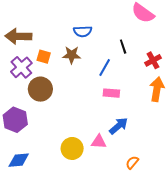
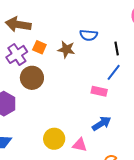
blue semicircle: (83, 31) -> (89, 35), moved
blue line: (105, 67) -> (114, 72), moved
pink triangle: (99, 142) -> (80, 145), moved

